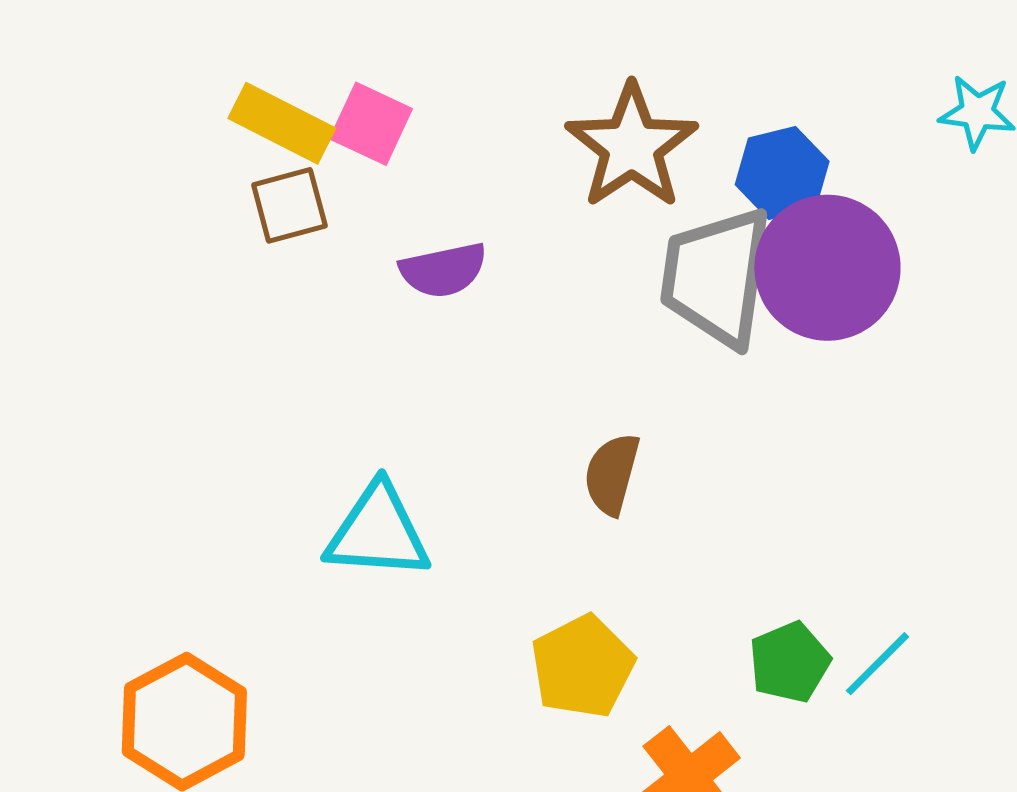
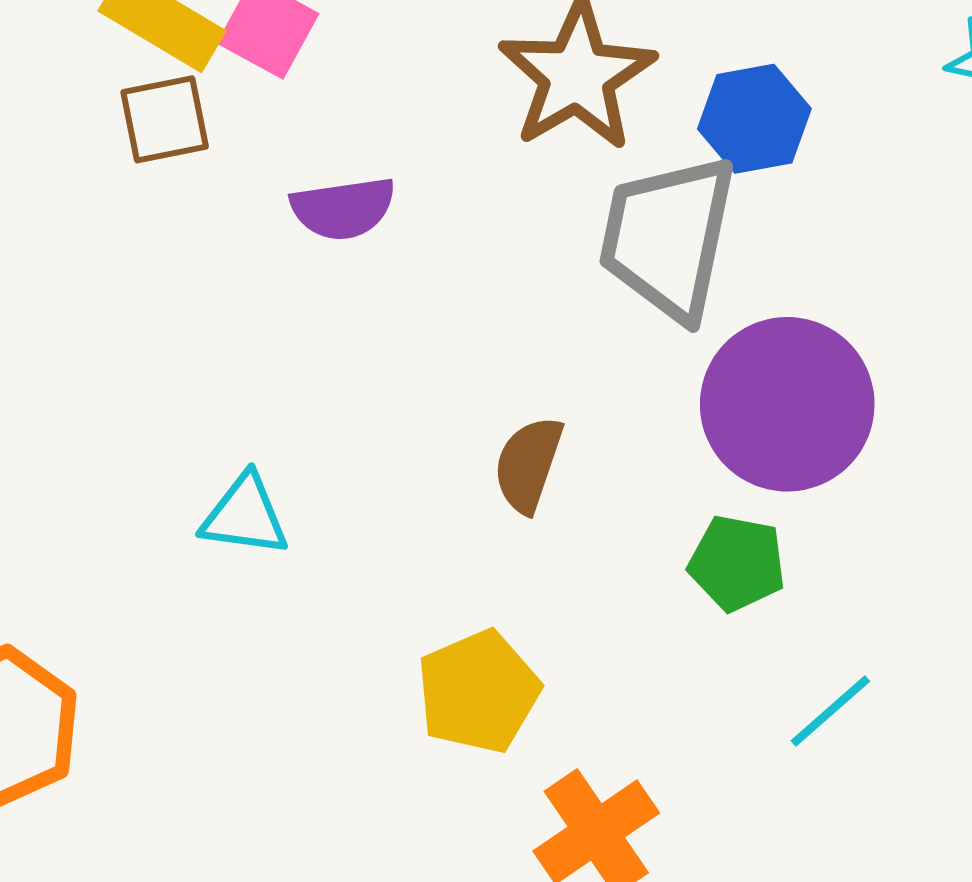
purple circle: (827, 268) -> (787, 404), moved
cyan triangle: (378, 532) -> (245, 515), size x0.7
green pentagon: (790, 662) -> (737, 563), moved, turned 30

